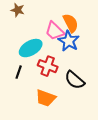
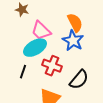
pink trapezoid: (55, 31) -> (41, 31), moved
black semicircle: (75, 80) -> (79, 80), turned -90

